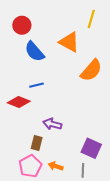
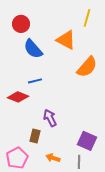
purple arrow: (52, 124) -> (50, 118), turned 48
pink pentagon: (30, 166) -> (17, 158), moved

